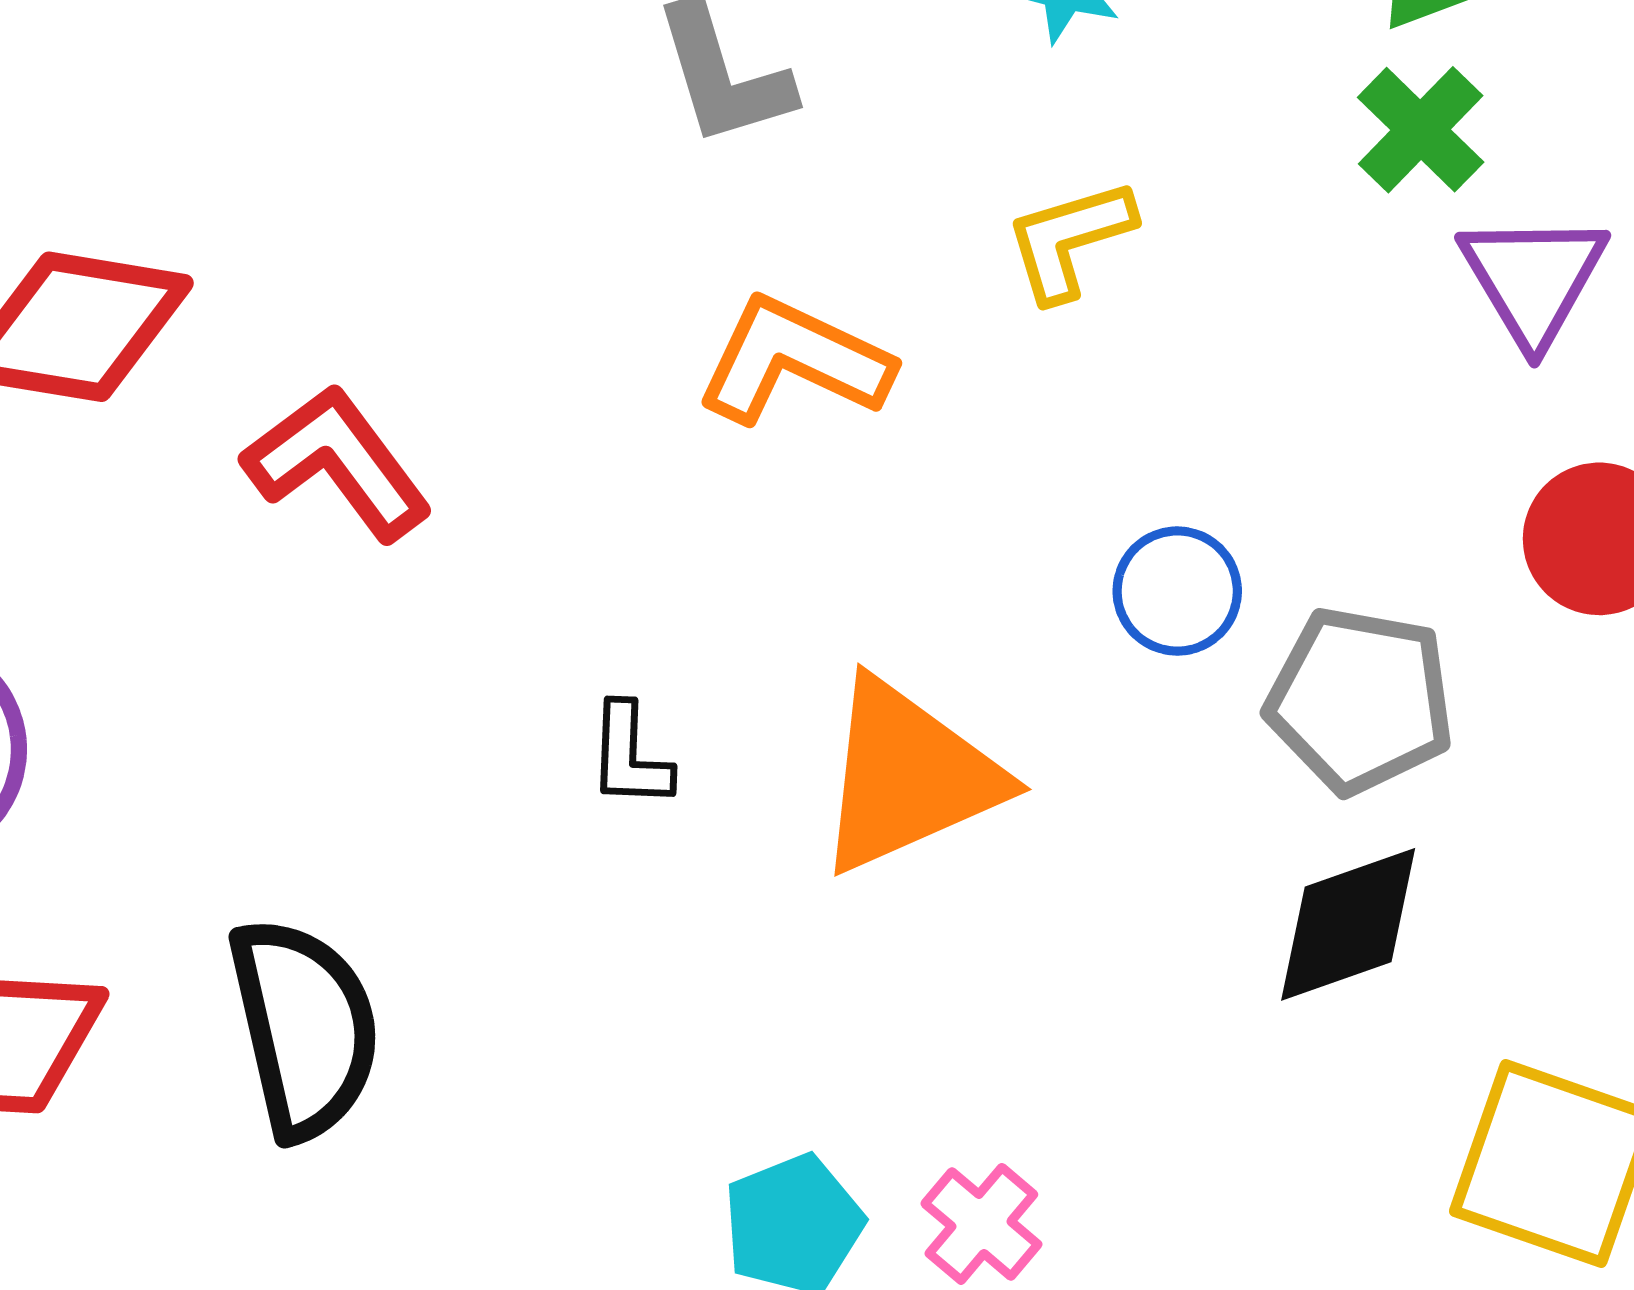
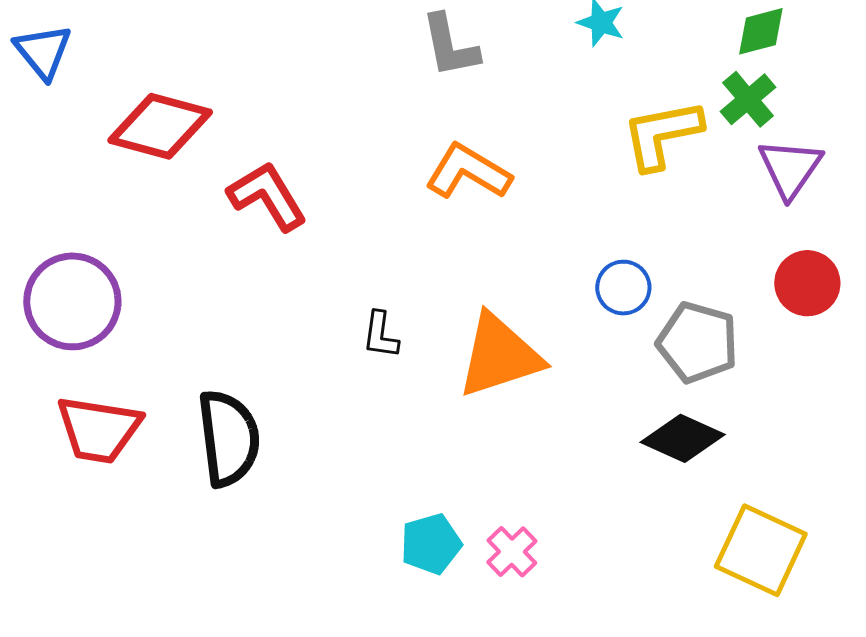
yellow L-shape: (1070, 240) -> (662, 134), moved, size x1.4
black diamond: (1348, 924) -> (683, 438), turned 38

